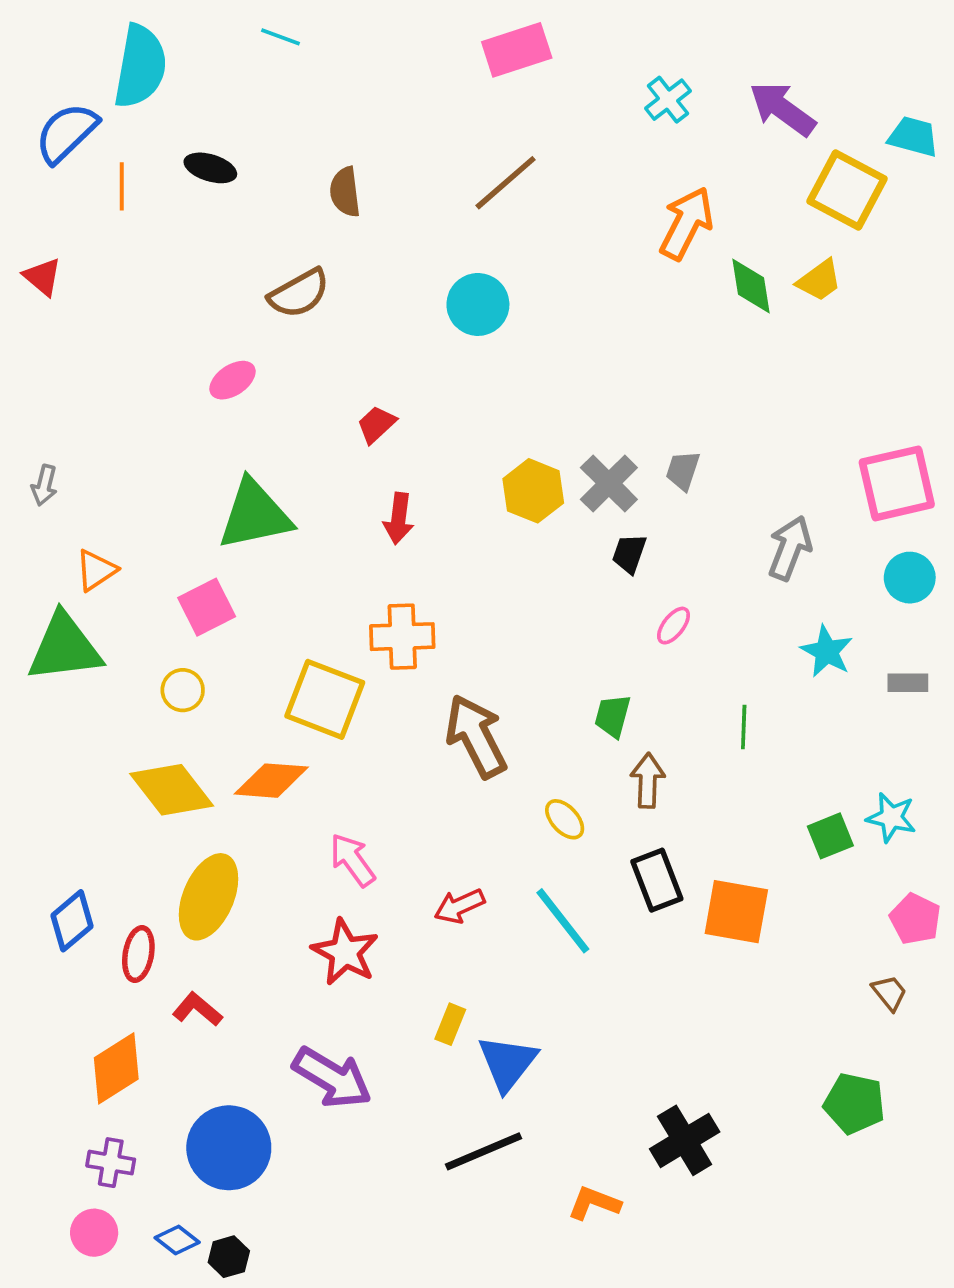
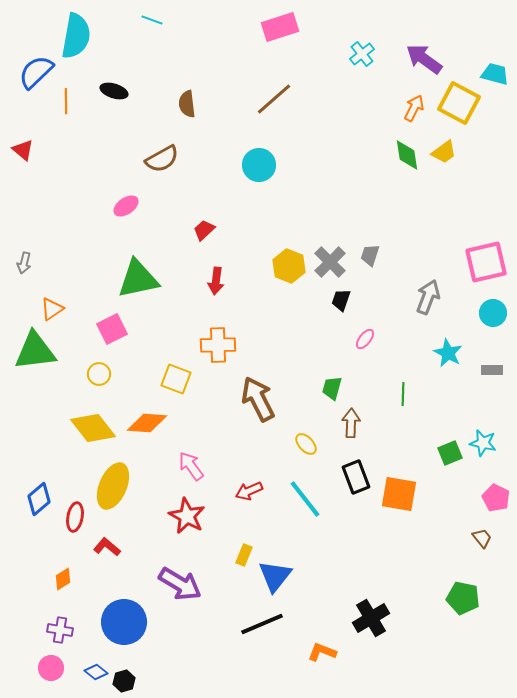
orange arrow: (686, 223) -> (414, 108), moved, size x0.7
yellow square: (325, 699) -> (176, 379), size x0.7
orange diamond: (116, 1068) -> (63, 579), size x0.6

